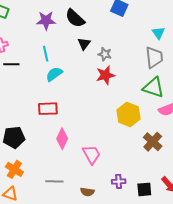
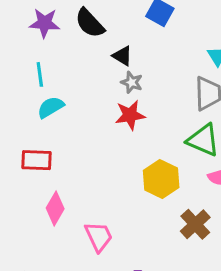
black triangle: (84, 44) -> (122, 56), moved, turned -40

